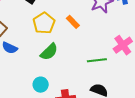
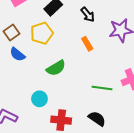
yellow pentagon: (44, 23) -> (42, 33), moved

